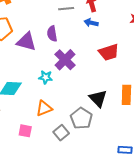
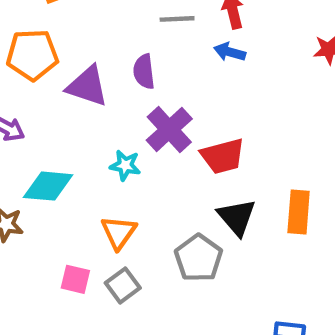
red trapezoid: (109, 52) -> (223, 156), moved
orange triangle: (44, 108) -> (119, 232), turned -36
gray square: (61, 133) -> (123, 285), moved

